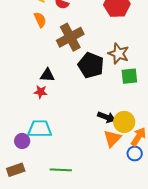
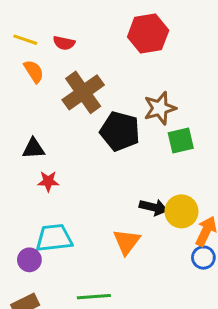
brown star: (119, 54) -> (160, 108), turned -30
black triangle: (47, 75) -> (33, 149), moved
orange triangle: (112, 138) -> (127, 242), moved

